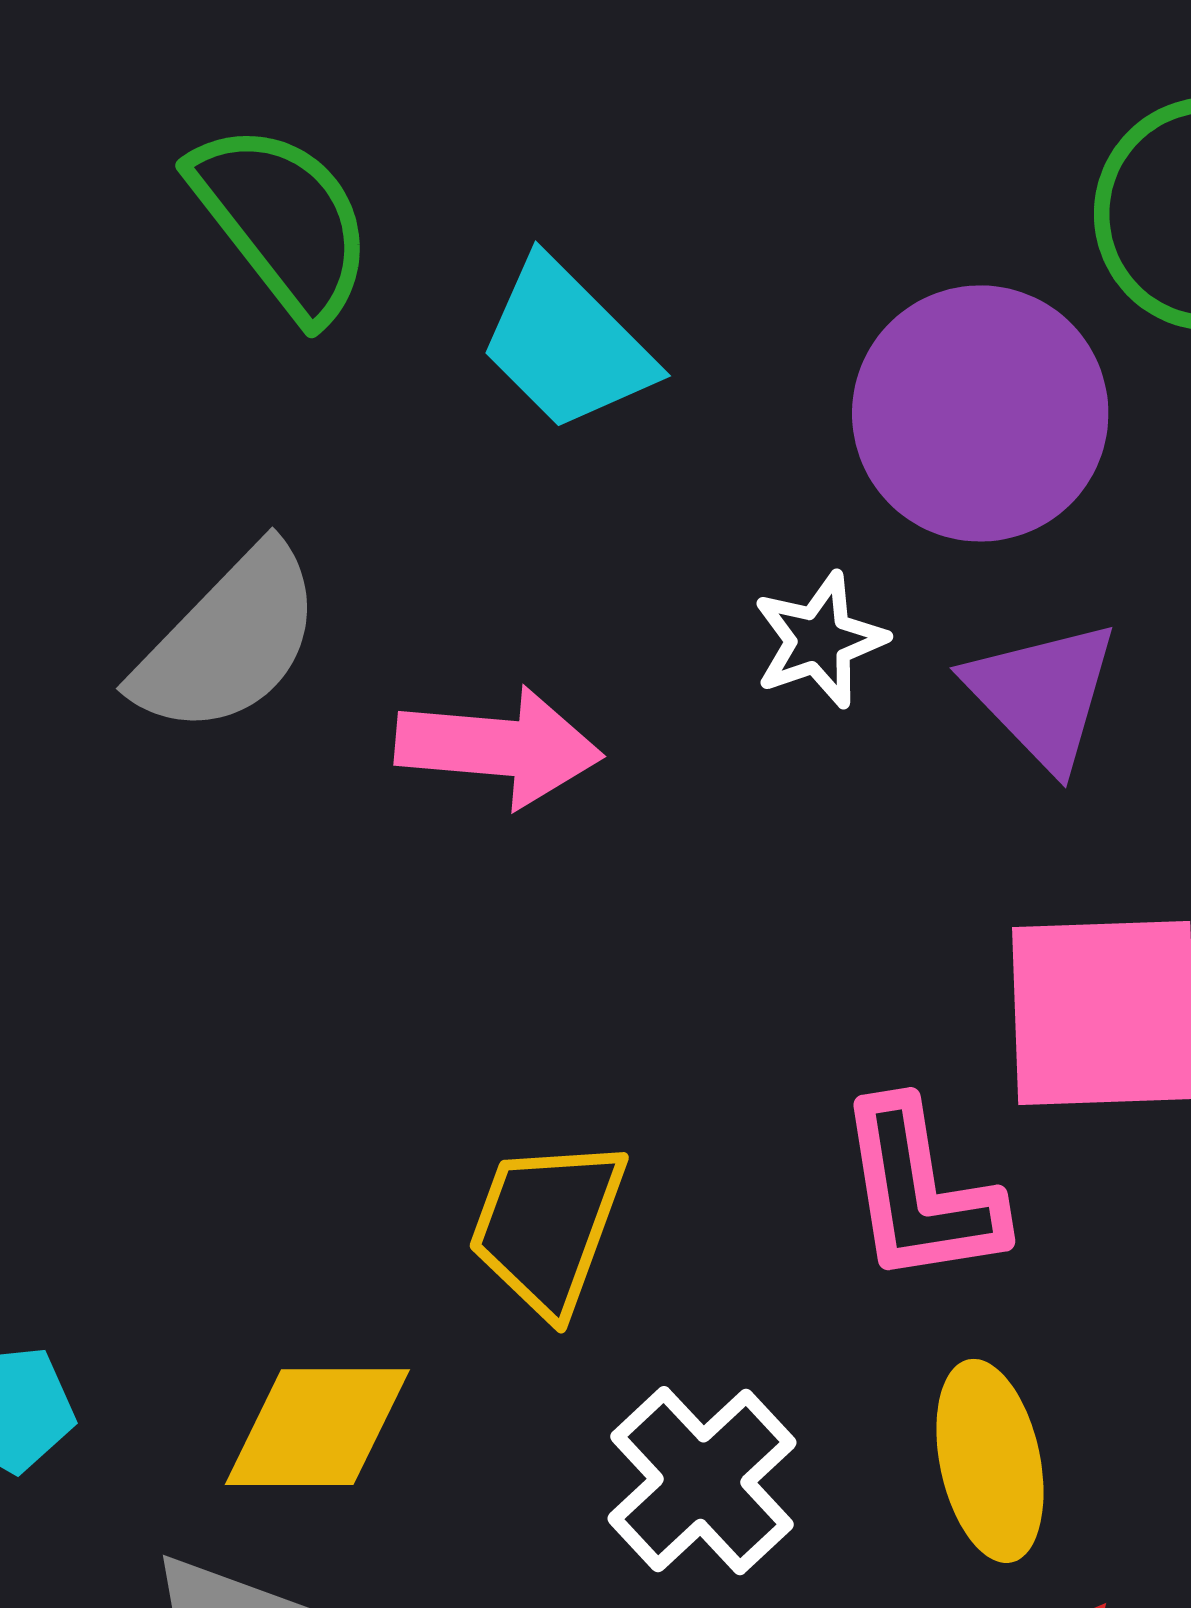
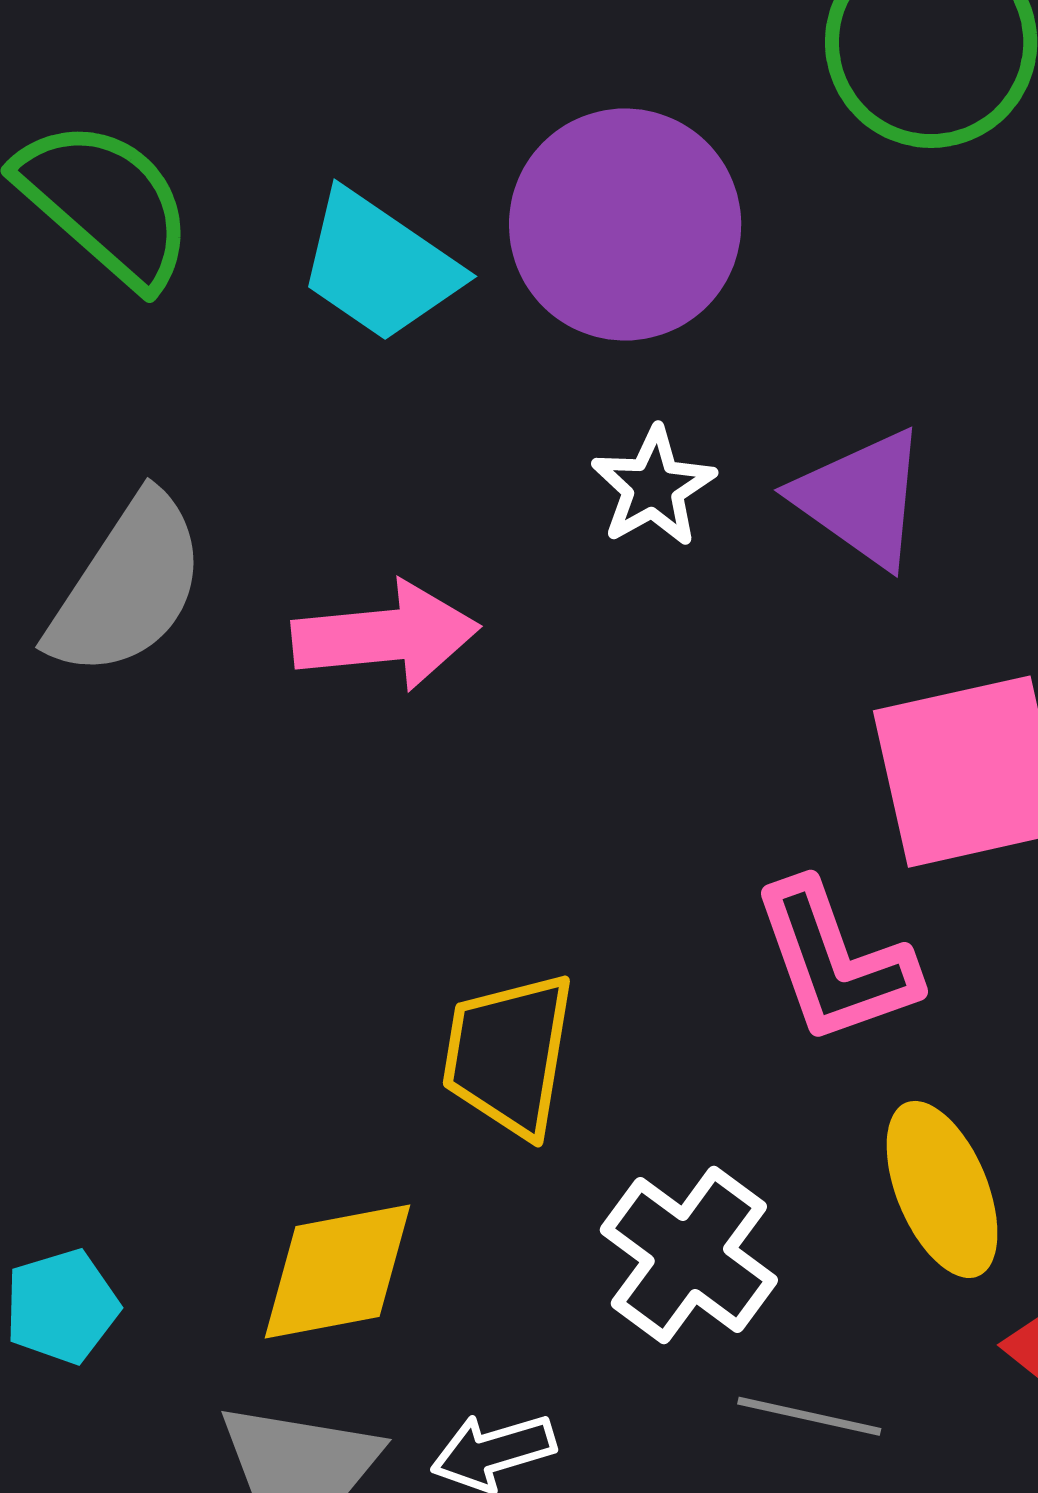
purple circle: (980, 413) -> (625, 225), moved

